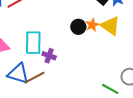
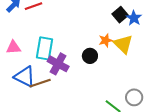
black circle: (78, 27) -> (90, 56), moved
purple cross: (49, 56) -> (58, 64), size x1.5

